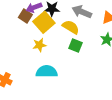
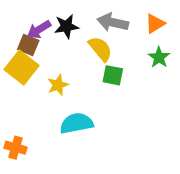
yellow square: (44, 22) -> (22, 68), moved
yellow semicircle: (71, 27) -> (100, 49), turned 30

